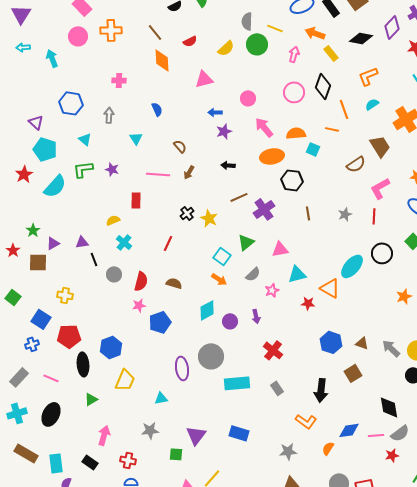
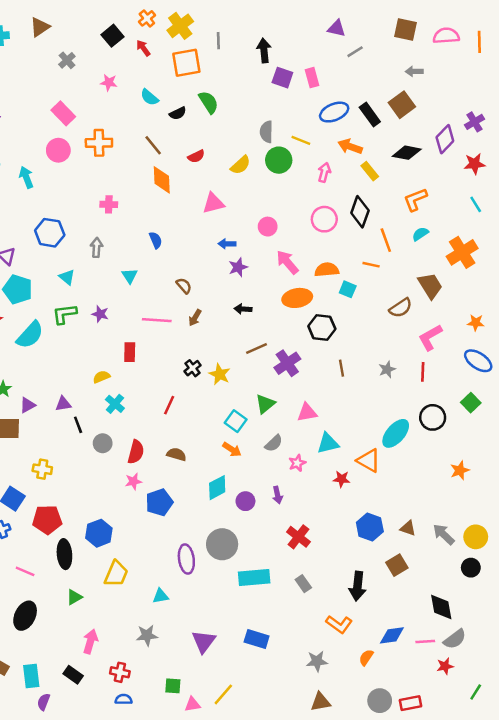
green square: (176, 454) -> (173, 686), moved

